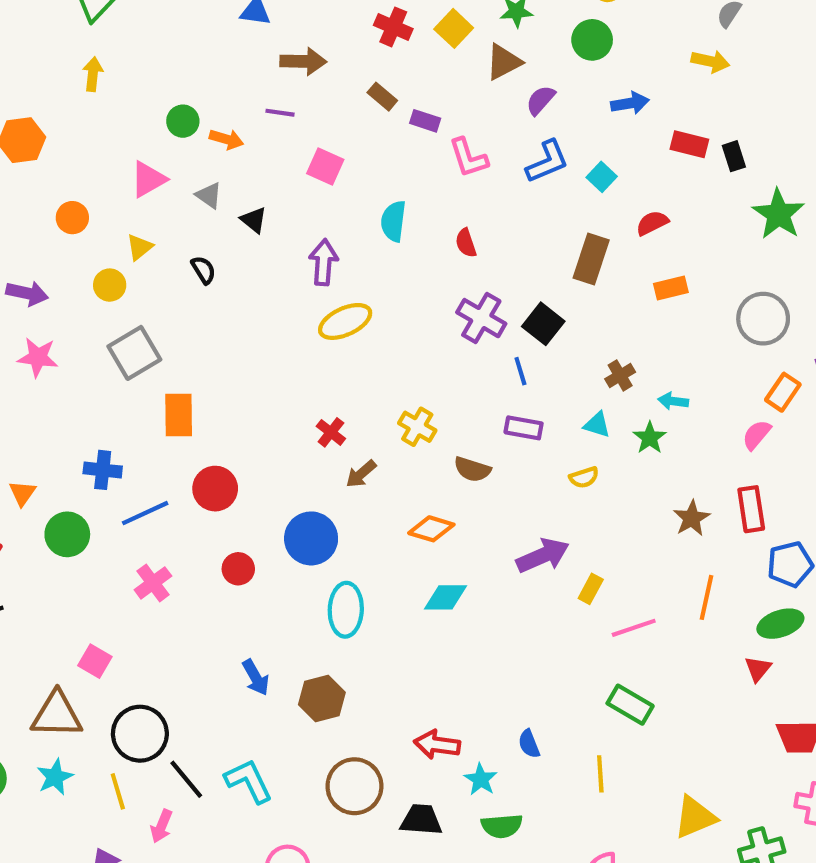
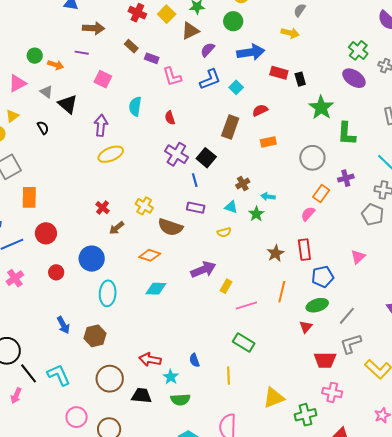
blue arrow: (630, 103) -> (251, 52), size x1.5
black triangle: (254, 220) -> (68, 104), size x1.5
brown semicircle: (472, 469) -> (170, 227), size x1.4

